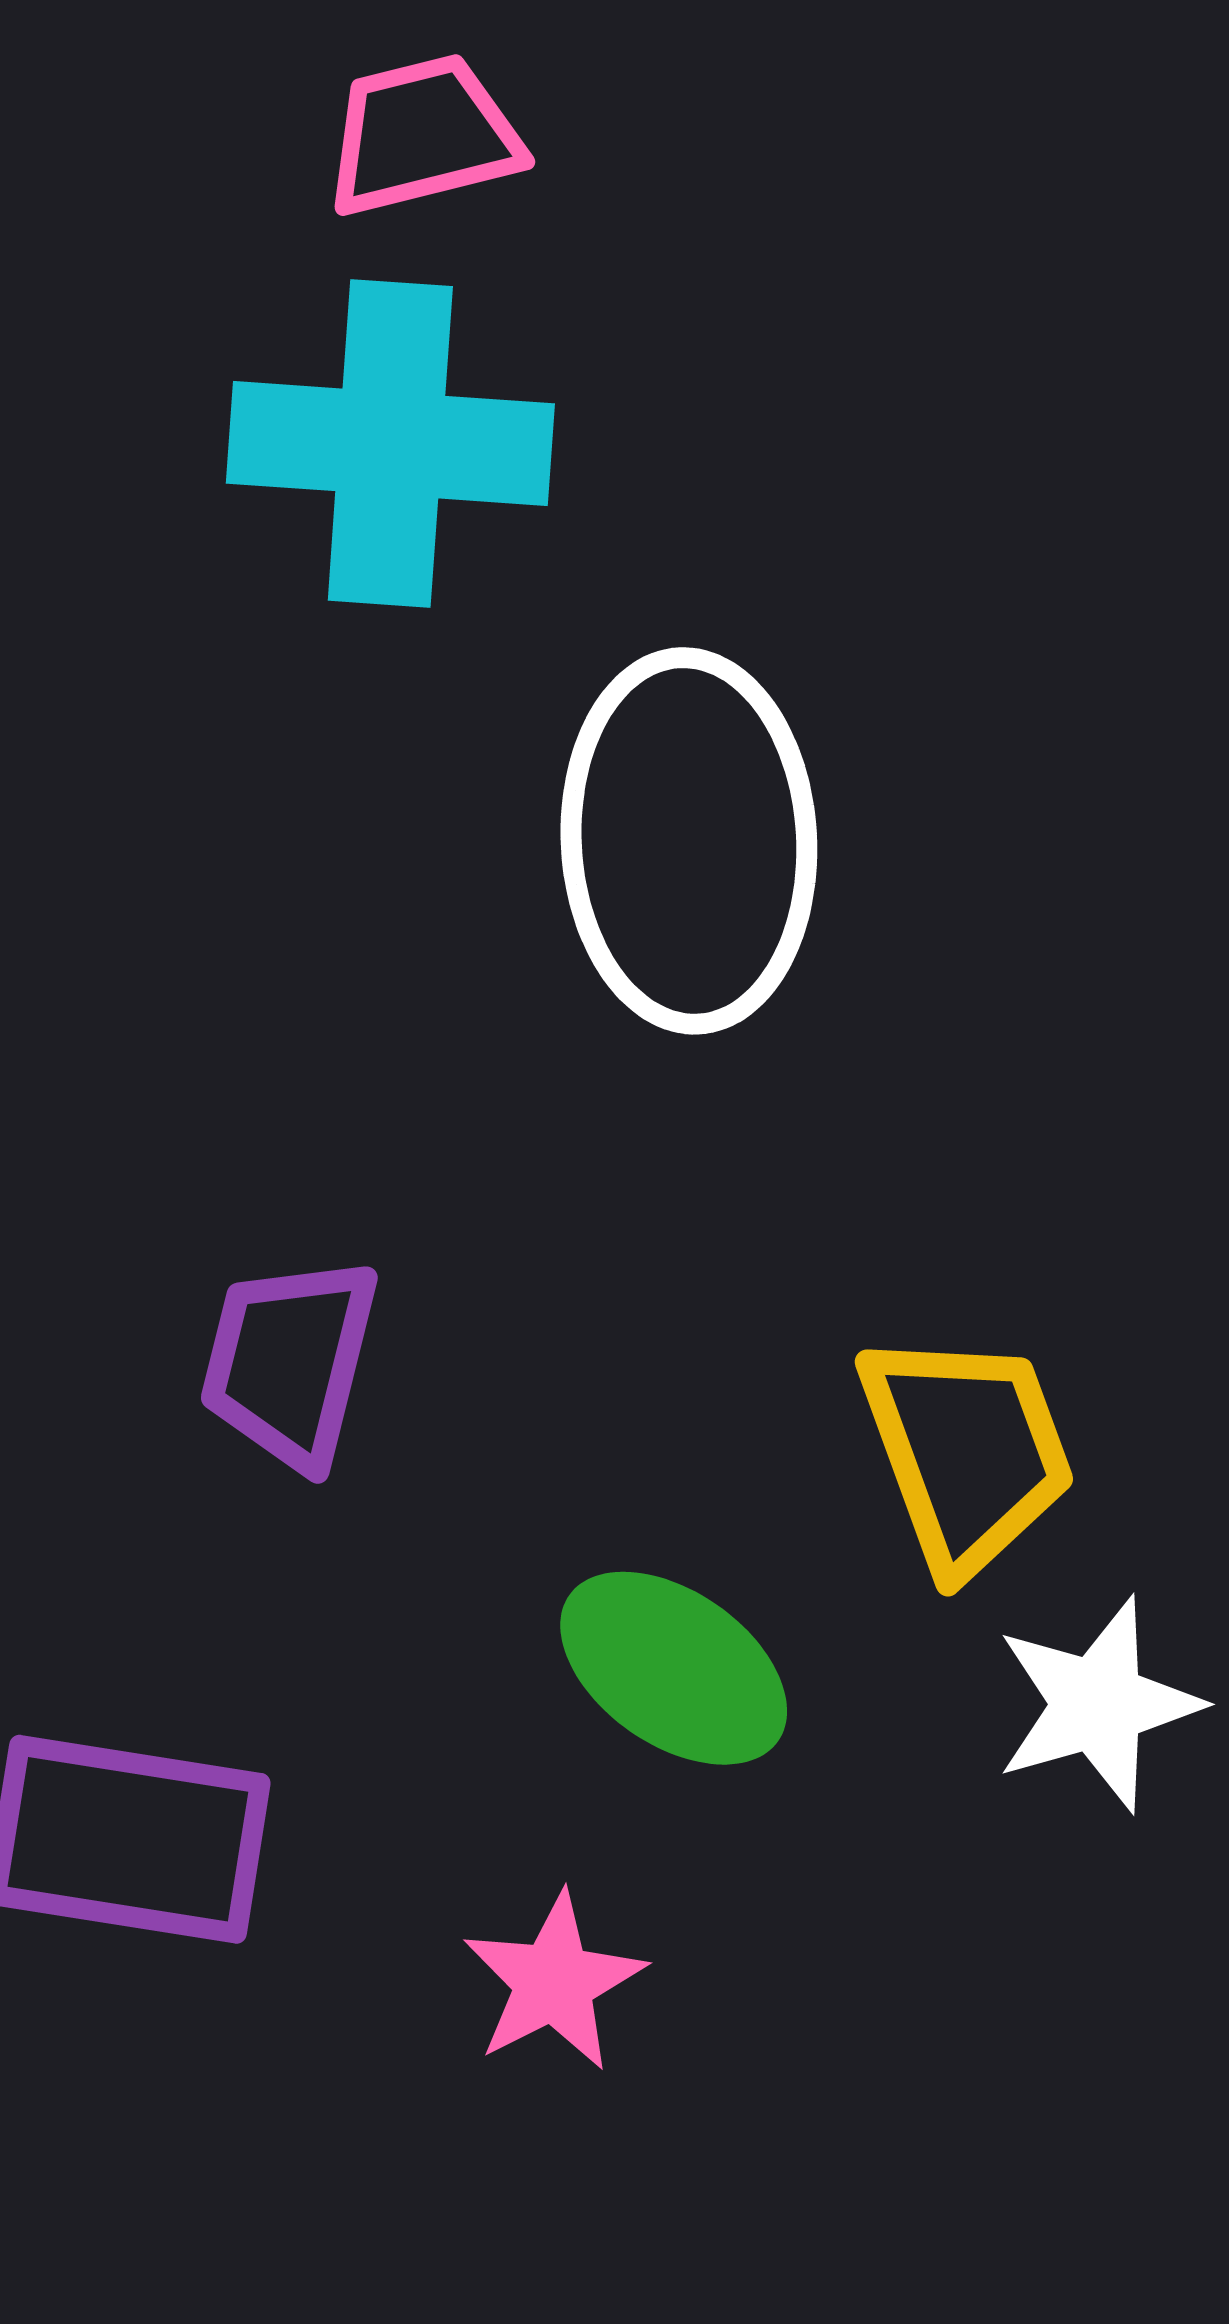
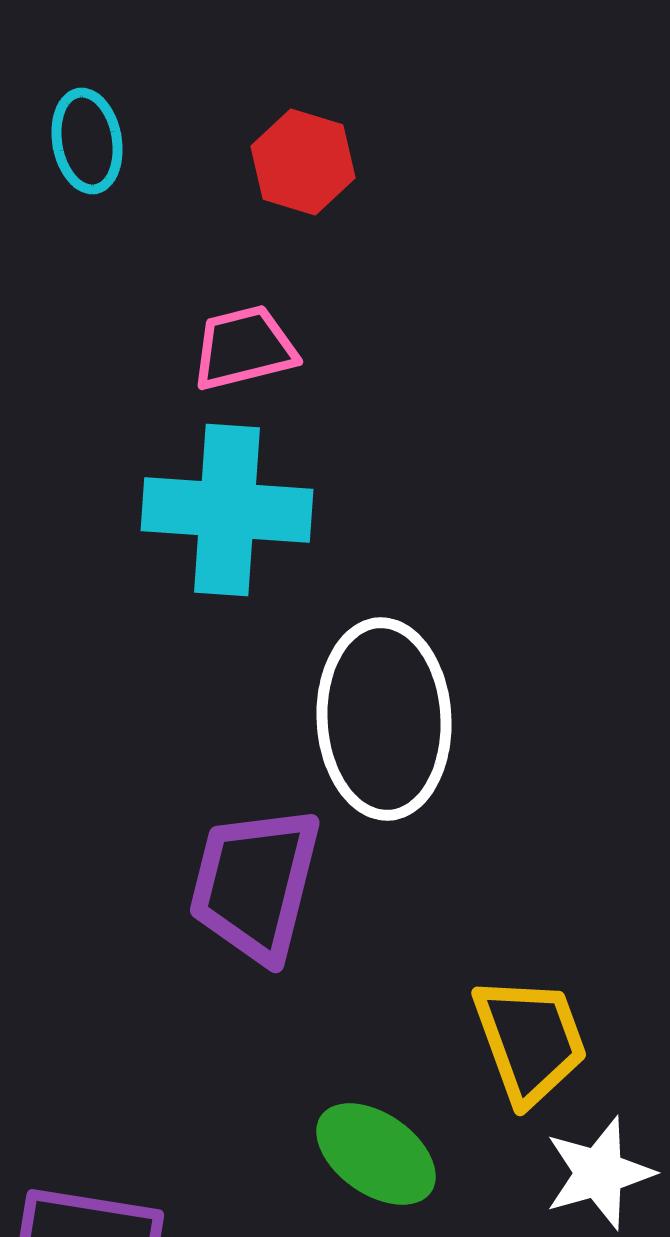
purple trapezoid: (290, 1362) -> (255, 884), moved, size x1.4

